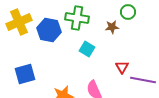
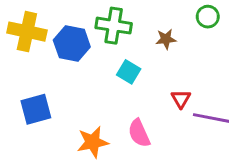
green circle: (128, 12) -> (208, 17), moved
yellow cross: (19, 22) -> (27, 32), turned 35

